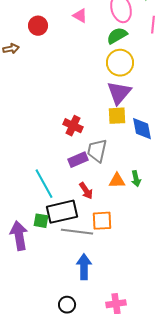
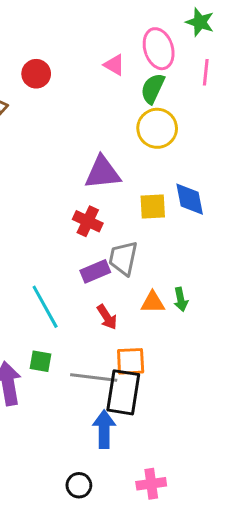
pink triangle: (80, 16) -> (114, 65), moved
green semicircle: (117, 36) -> (153, 88), turned -35
purple triangle: (119, 93) -> (103, 173), moved, turned 44
blue diamond: (142, 129) -> (190, 199), moved
black rectangle: (62, 212) -> (123, 392), moved, turned -68

